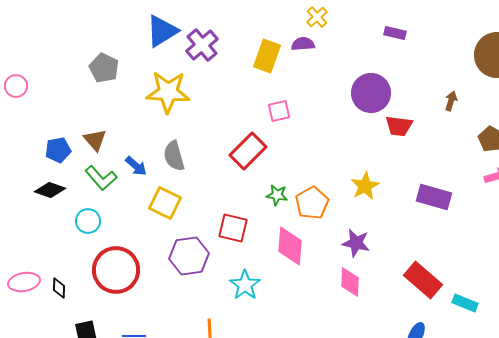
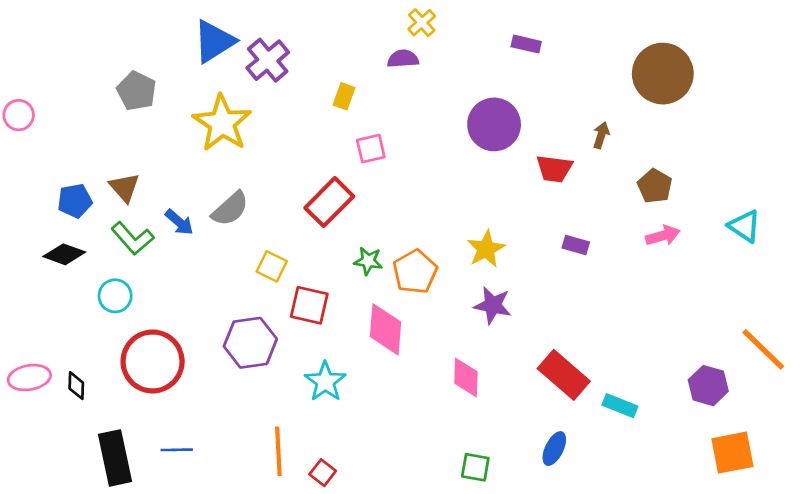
yellow rectangle: (267, 56) -> (344, 96), moved, size x0.6
yellow star: (168, 92) -> (222, 123), turned 30
red trapezoid: (399, 126) -> (554, 169), moved
gray semicircle: (174, 156) -> (230, 209), turned -116
purple rectangle: (434, 197) -> (576, 245), moved, size x0.6
yellow square: (165, 203) -> (272, 266), moved, size x0.7
purple star: (356, 243) -> (493, 305), moved

